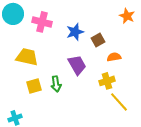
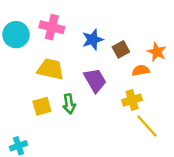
cyan circle: (13, 14) -> (16, 35), moved
orange star: (127, 16) -> (157, 52), moved
yellow trapezoid: (27, 57) -> (51, 69), moved

